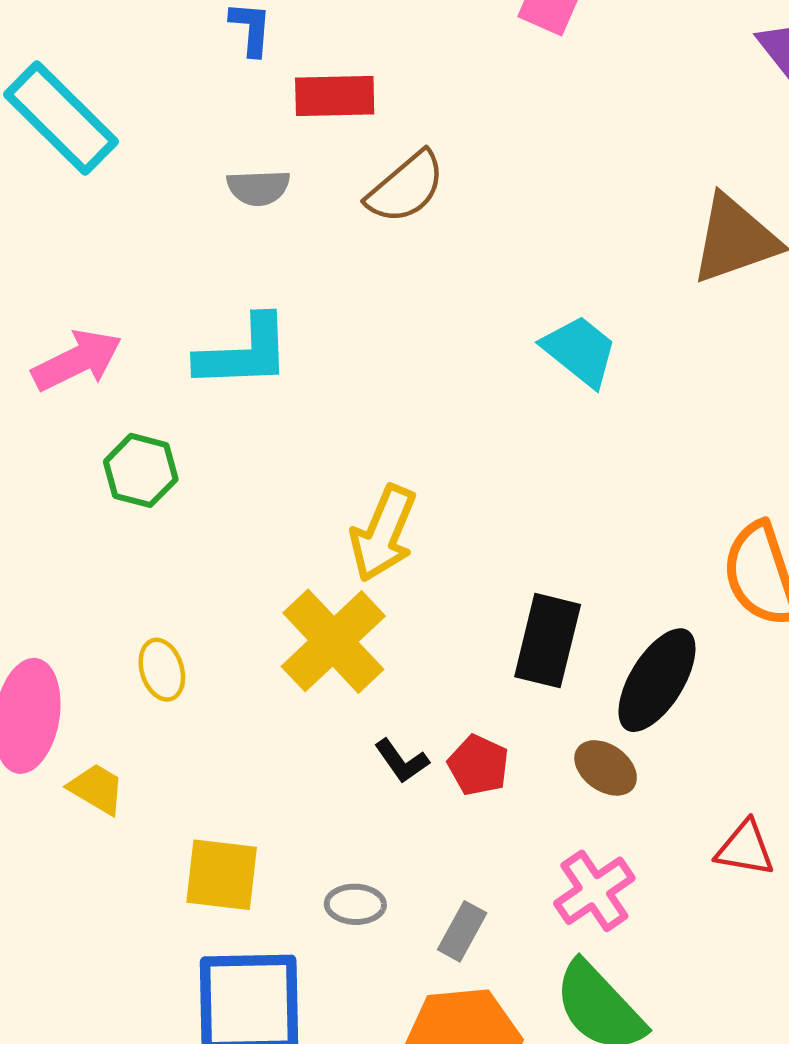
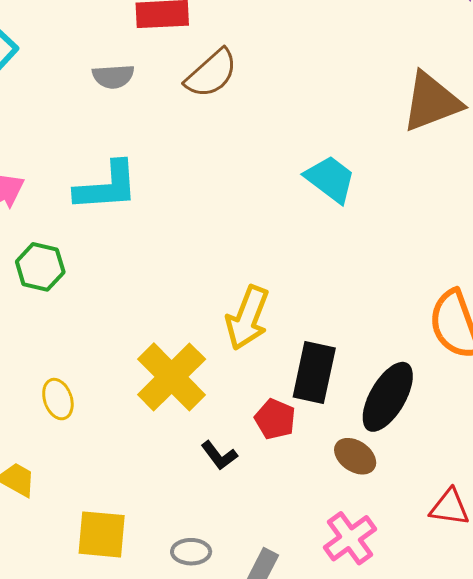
yellow arrow: (383, 533) -> (247, 318), moved
red pentagon: (478, 765) -> (275, 419), moved

